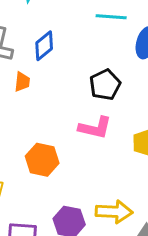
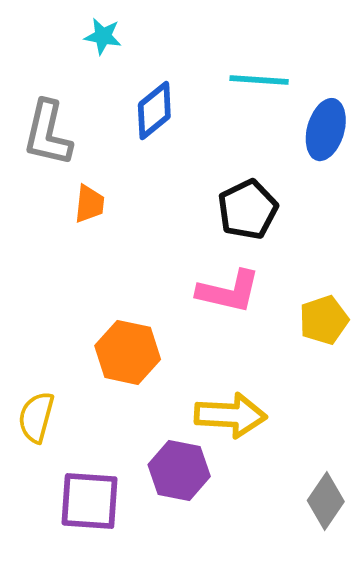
blue diamond: (44, 46) -> (154, 110), moved
yellow arrow: (114, 212) -> (230, 415), moved

